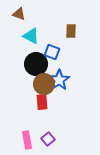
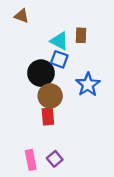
cyan triangle: (31, 36) -> (59, 41), moved
blue star: (59, 80) -> (88, 84), moved

